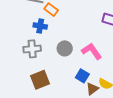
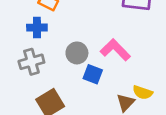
blue square: (82, 76) -> (93, 74), moved

